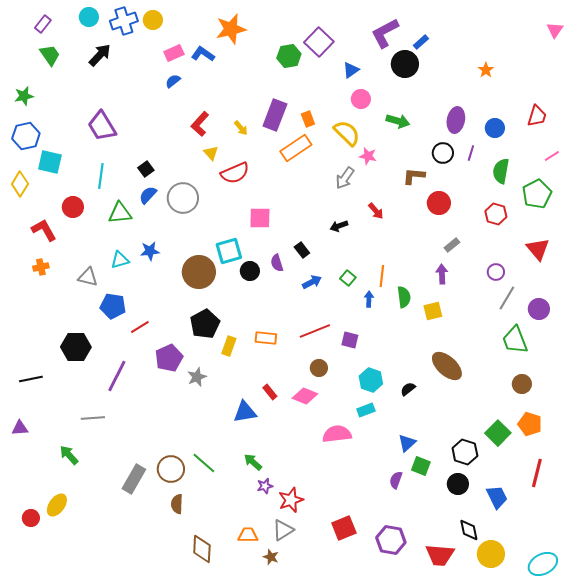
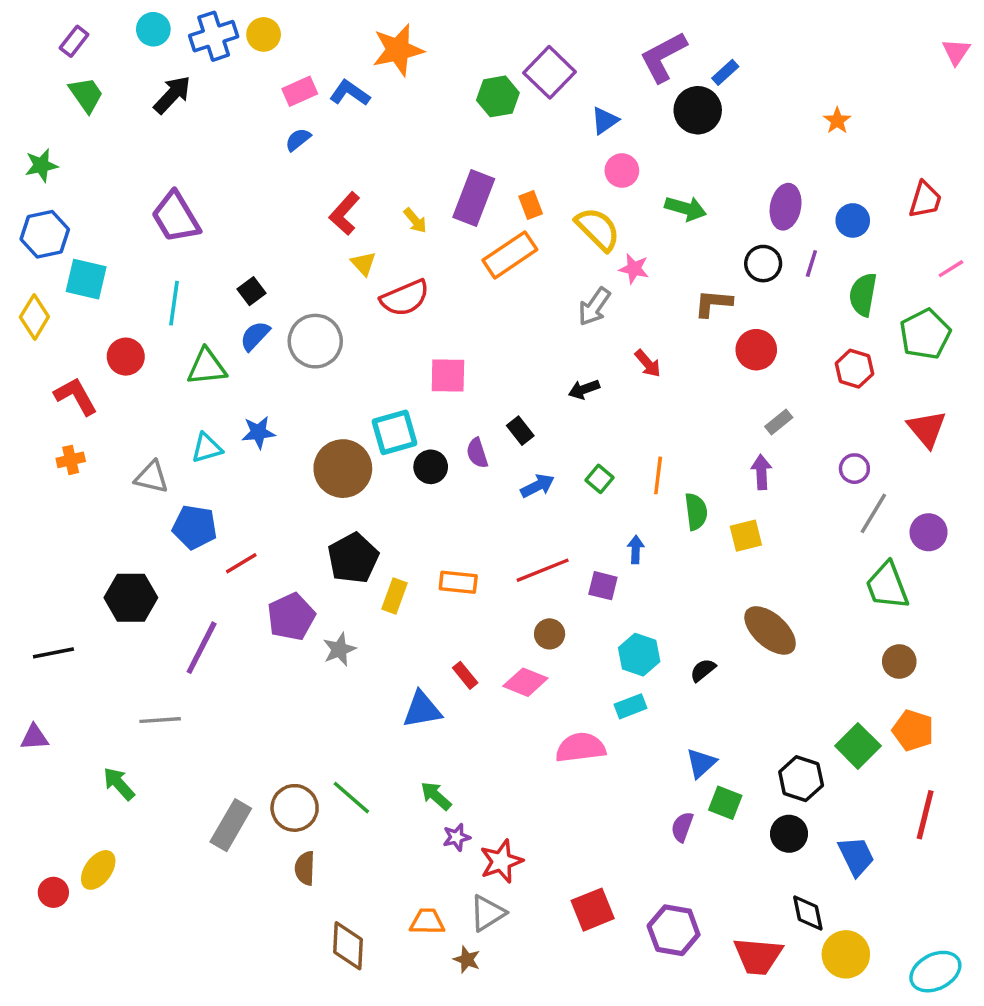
blue arrow: (369, 299) -> (636, 550), moved

